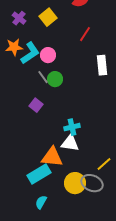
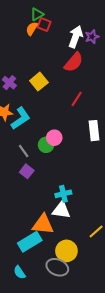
pink circle: (48, 55) -> (54, 138), moved
gray line: (43, 77) -> (24, 151), moved
gray ellipse: (92, 183) -> (57, 267), moved
cyan semicircle: (41, 202) -> (20, 272), moved, turned -64

